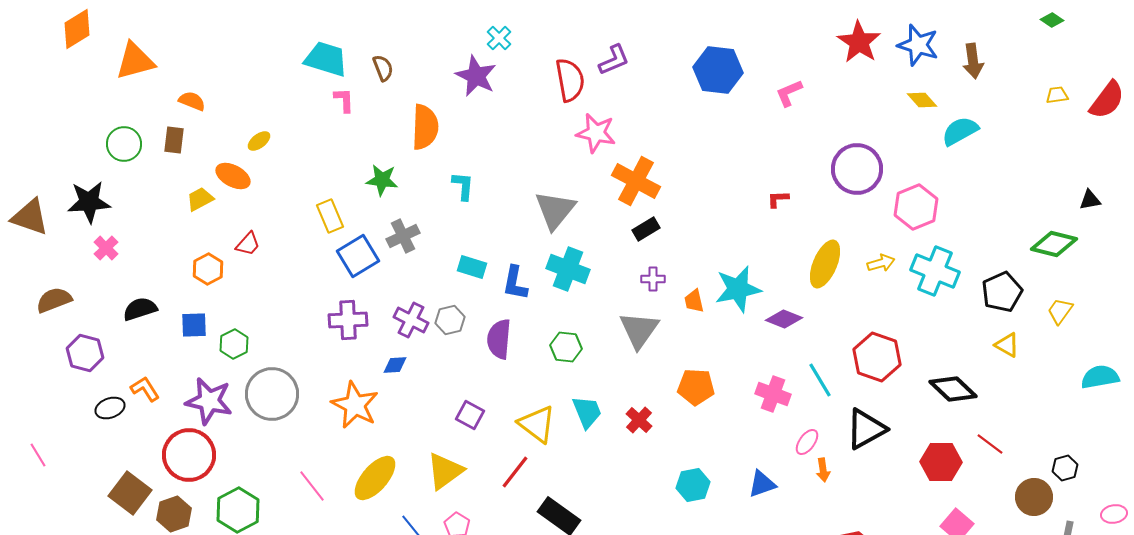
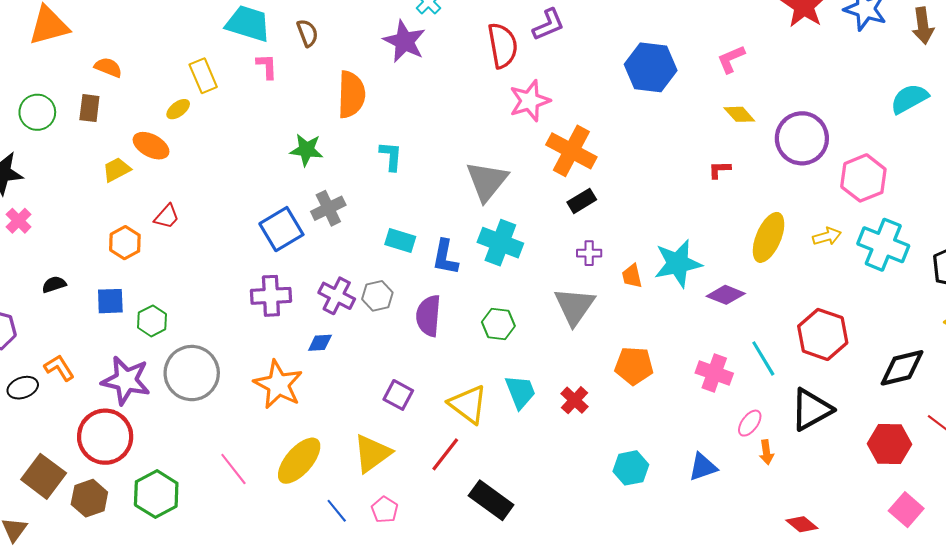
blue hexagon: (718, 70) -> (651, 67), moved
yellow diamond: (922, 100) -> (739, 114), moved
pink star: (596, 133) -> (530, 101), turned -30
yellow rectangle: (330, 216) -> (203, 76), moved
black semicircle: (140, 309) -> (54, 284), size x0.7
black diamond: (953, 389) -> (902, 368), turned -57

